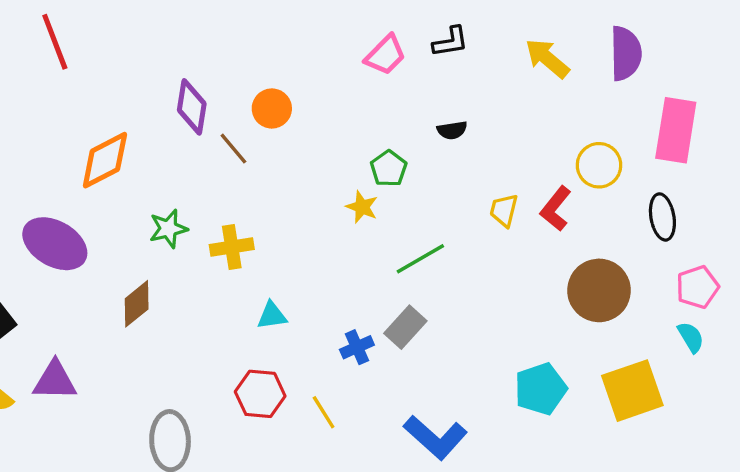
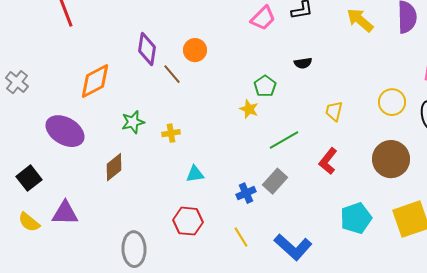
yellow circle: (599, 165) -> (392, 102), moved
red L-shape: (556, 209) -> (328, 161), moved
yellow cross: (232, 247) -> (171, 133), size x0.7
yellow line: (324, 412) -> (241, 237), moved

